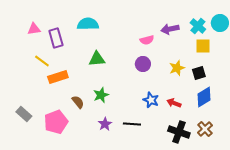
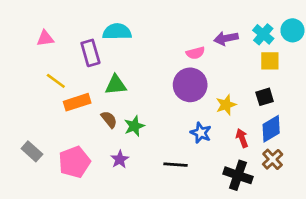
purple rectangle: (56, 38) -> (90, 53), moved
green triangle: (97, 59) -> (116, 85), moved
purple circle: (143, 64) -> (190, 85), size x1.6
yellow star: (177, 68) -> (226, 105), moved
brown semicircle: (78, 102) -> (109, 119), moved
red arrow: (174, 103) -> (242, 138), moved, turned 48
purple star: (105, 124) -> (120, 159), moved
brown cross: (205, 129) -> (273, 159), moved

